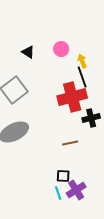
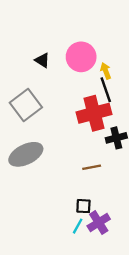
pink circle: (61, 49) -> (81, 57), size x1.6
cyan line: (58, 193) -> (78, 226), turned 48

